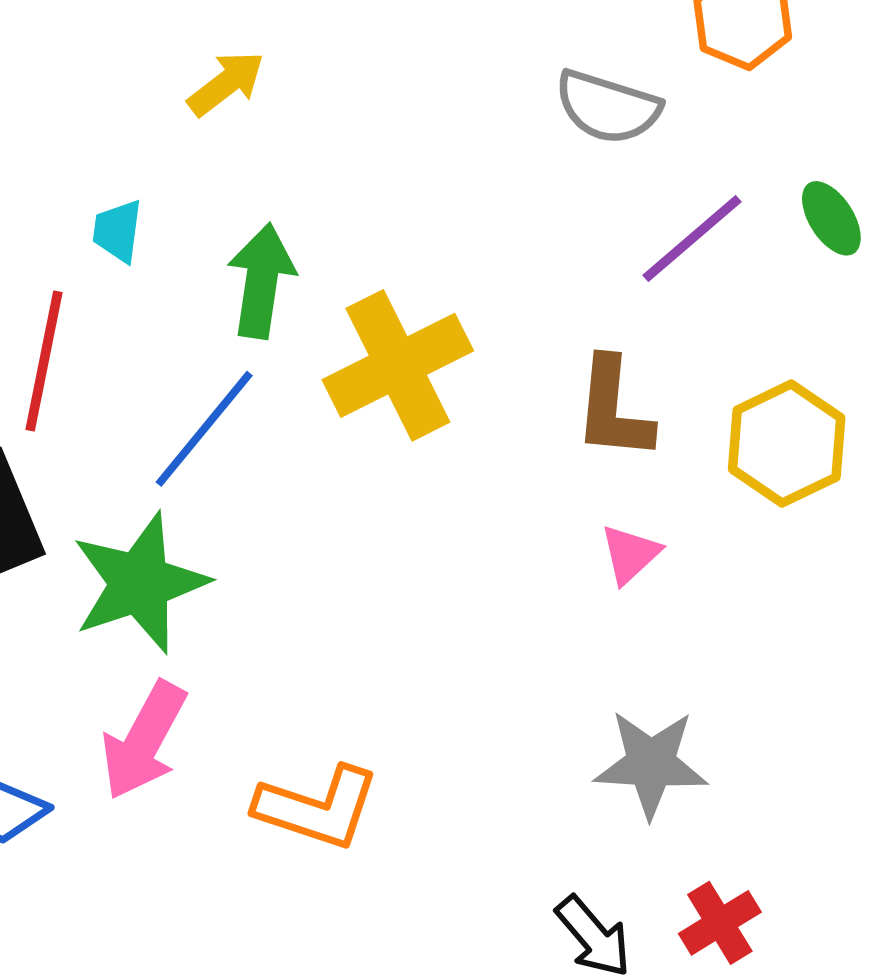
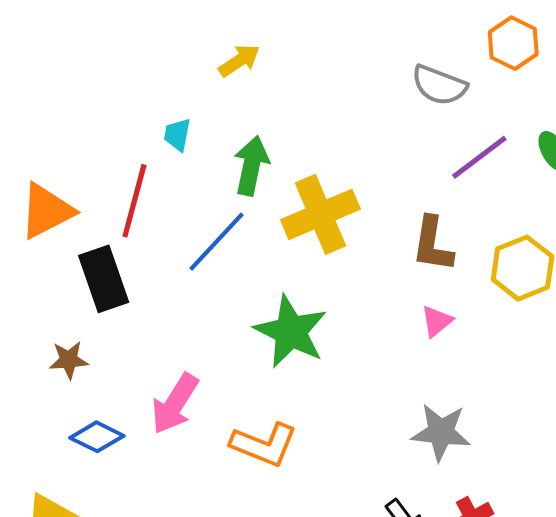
green star: (140, 583) -> (291, 331), moved, turned -30

